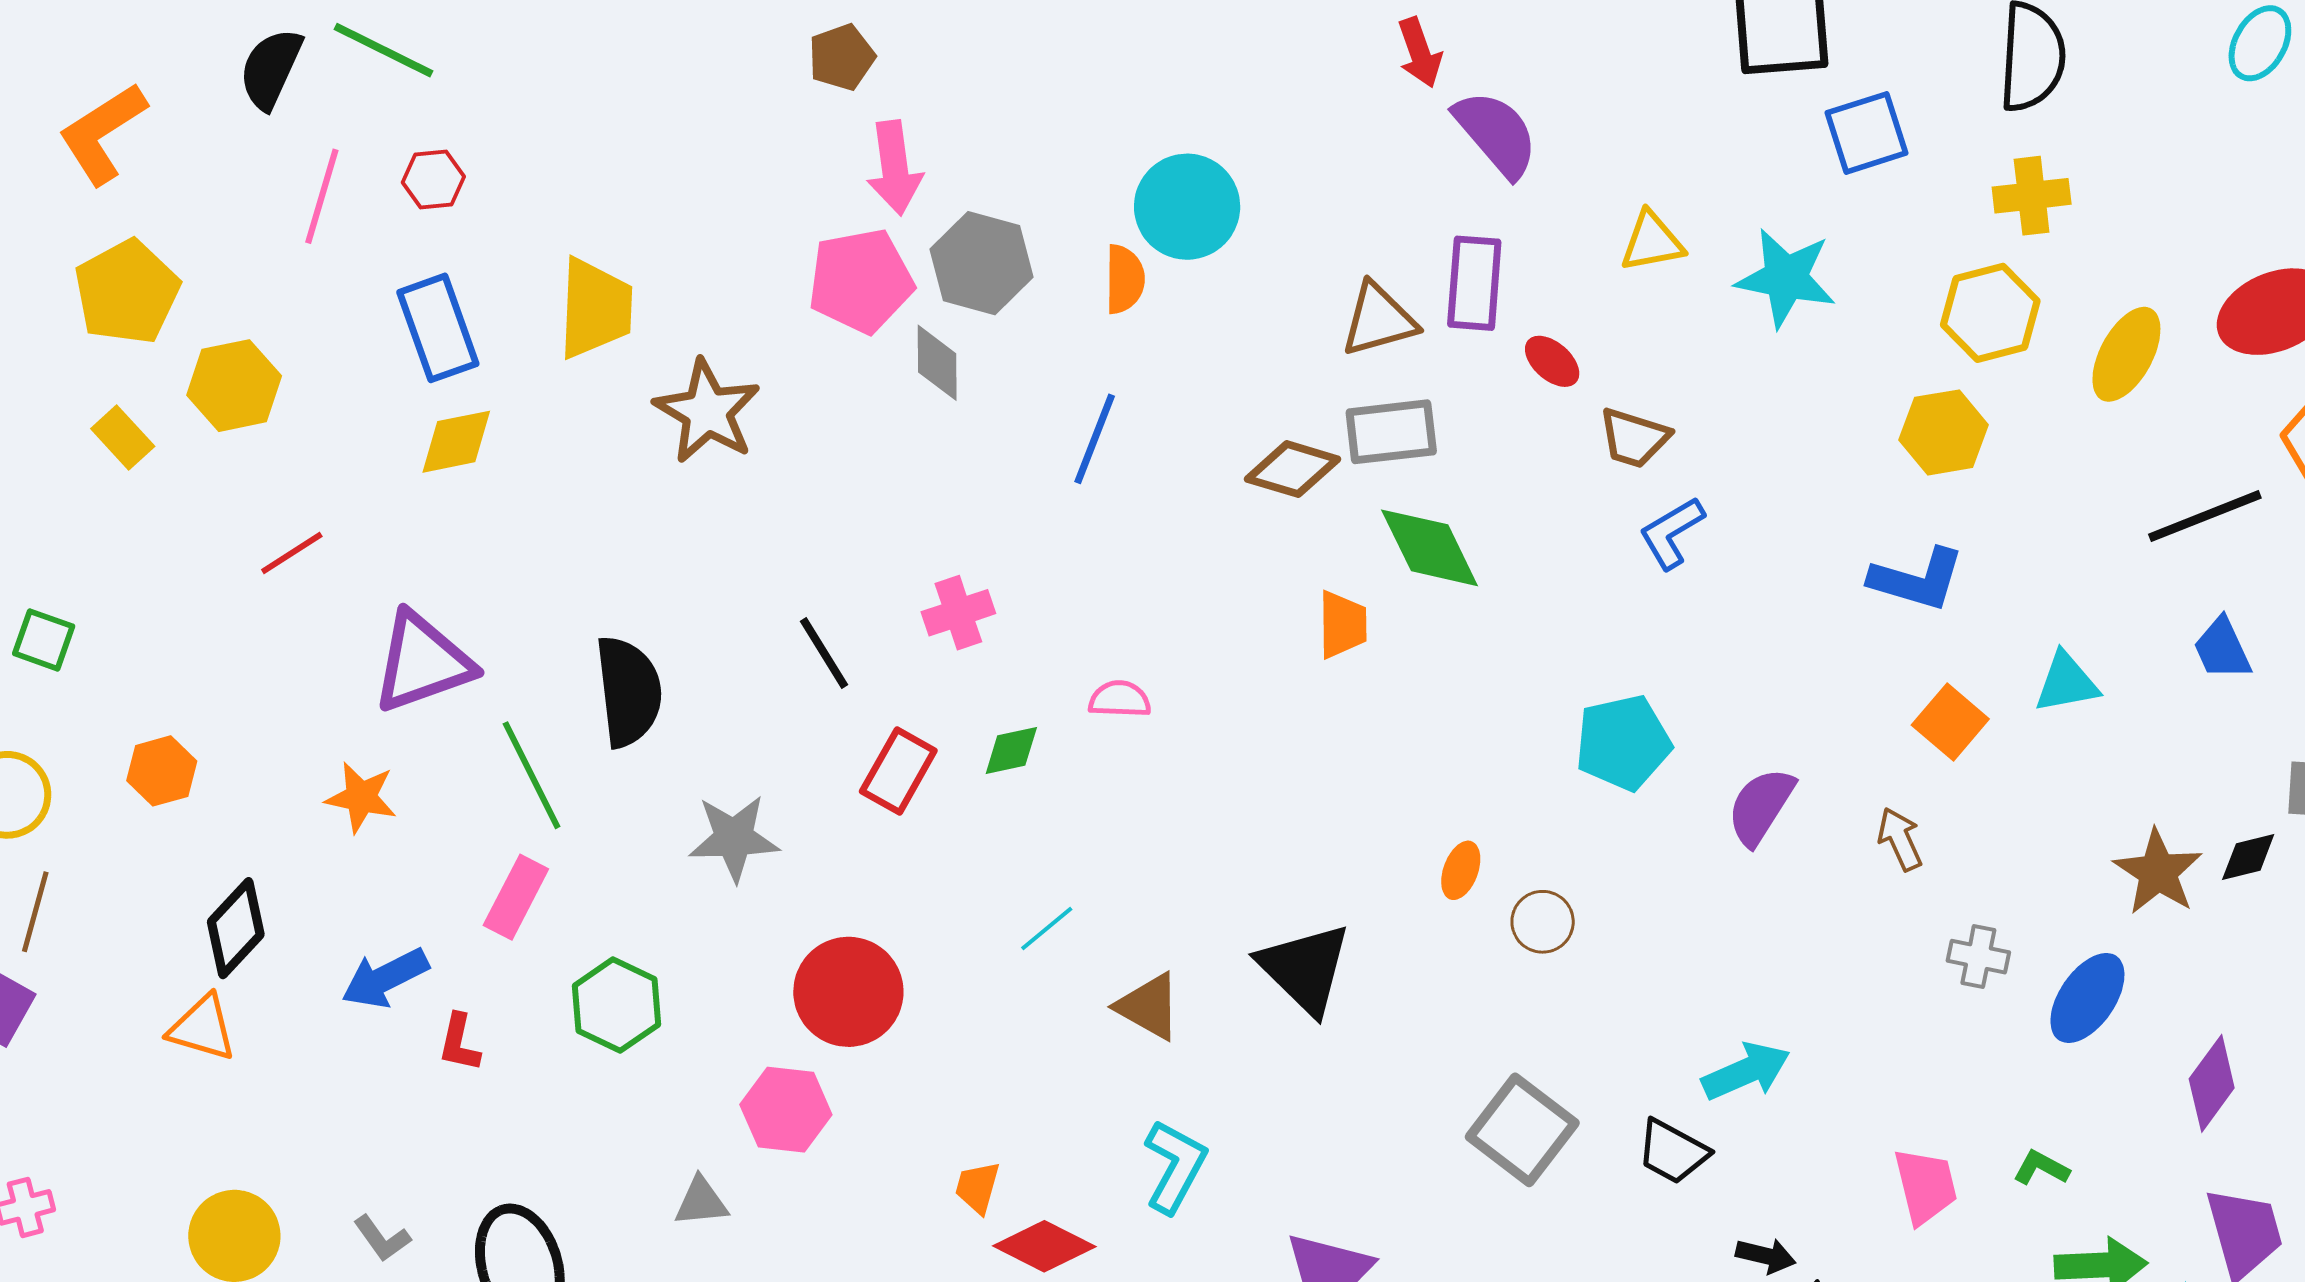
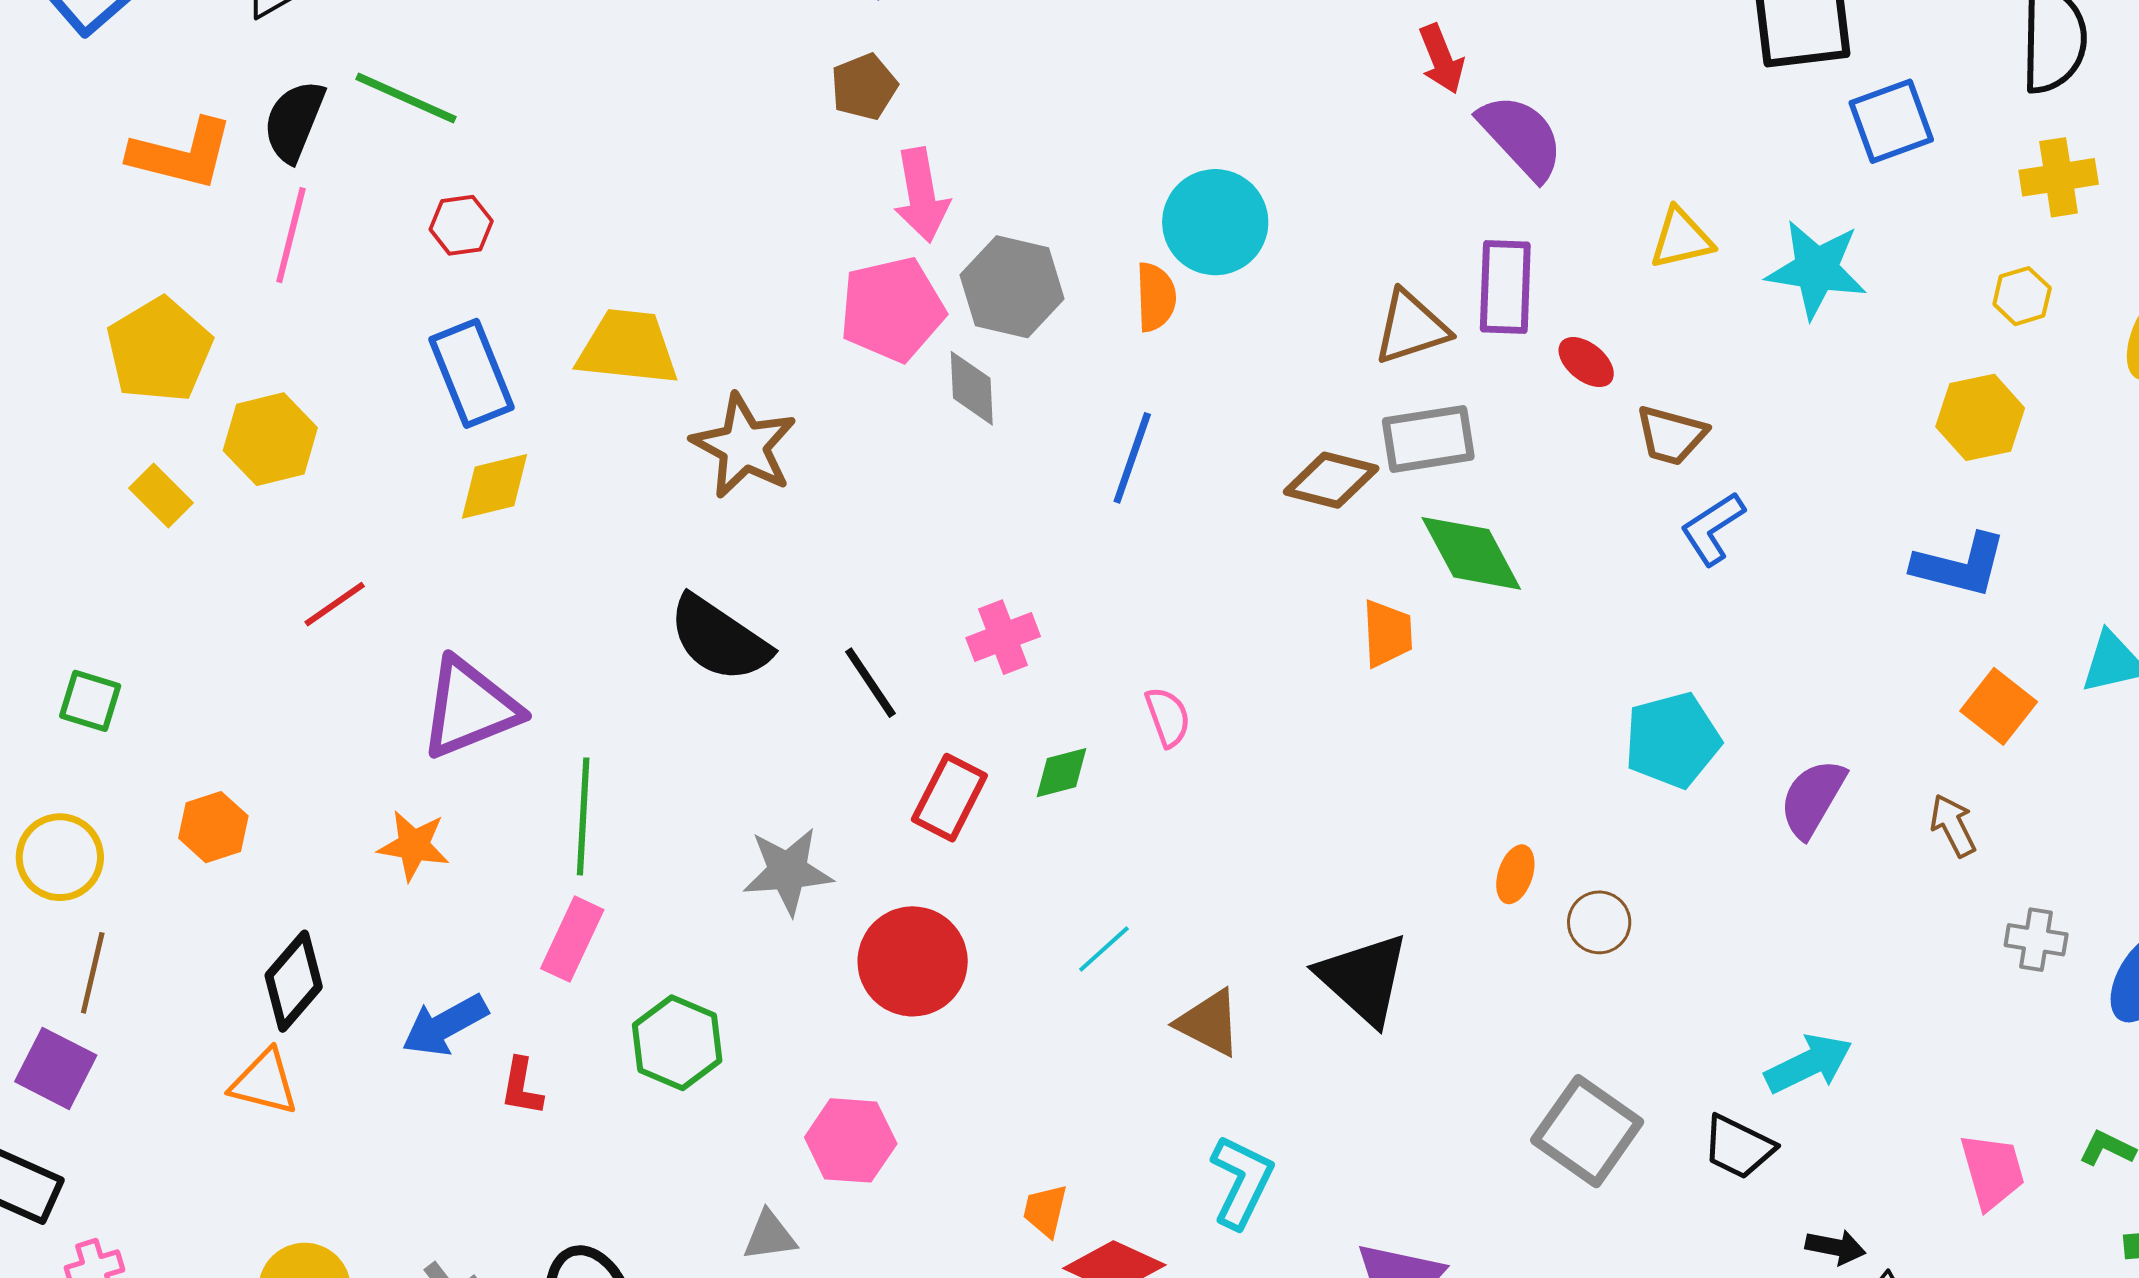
orange L-shape: (102, 133) -> (181, 154), moved, turned -131
pink line: (322, 196) -> (291, 235), moved
yellow trapezoid: (595, 308) -> (628, 347), turned -84
yellow hexagon: (1990, 313) -> (2022, 296), size x0.6
black semicircle: (629, 691) -> (719, 639), moved, turned 133
pink semicircle: (1120, 699) -> (1168, 717), turned 70
green line: (532, 775) -> (583, 816), turned 32
red circle: (848, 992) -> (913, 961), moved

